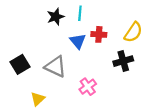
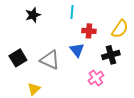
black star: (56, 17) -> (33, 15), moved
blue triangle: (78, 41) -> (77, 50), moved
pink cross: (88, 87) -> (96, 78), moved

